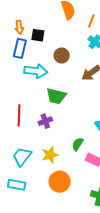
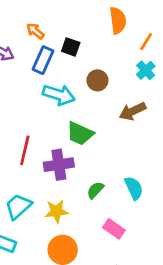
orange arrow: (19, 27) -> (35, 31), moved, turned 128
purple cross: (45, 121) -> (59, 165), size x1.5
green semicircle: (78, 144) -> (95, 190), moved

